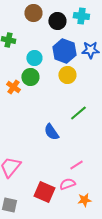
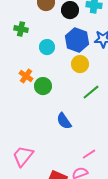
green circle: (30, 77) -> (43, 86), moved
green line: (78, 113) -> (91, 92), moved

